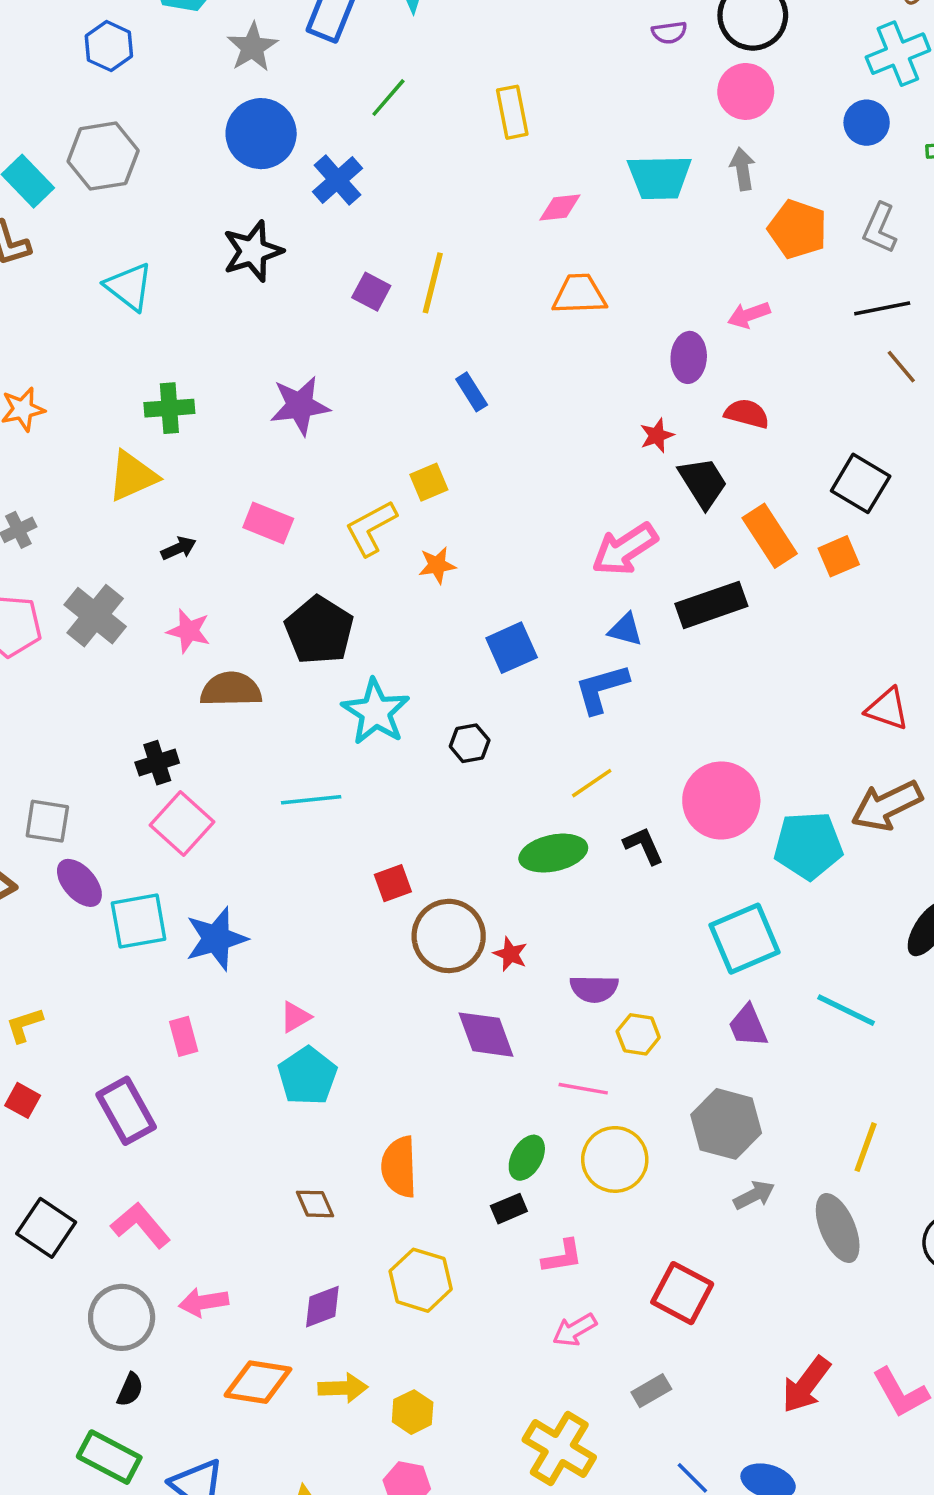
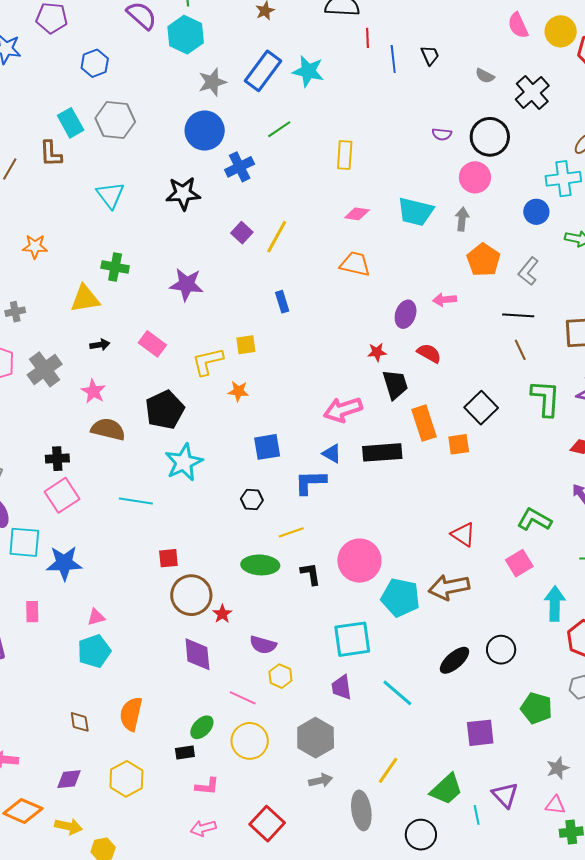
blue hexagon: (109, 46) -> (95, 63), moved
black hexagon: (470, 743) -> (252, 500), moved

